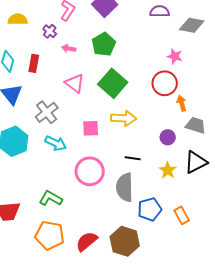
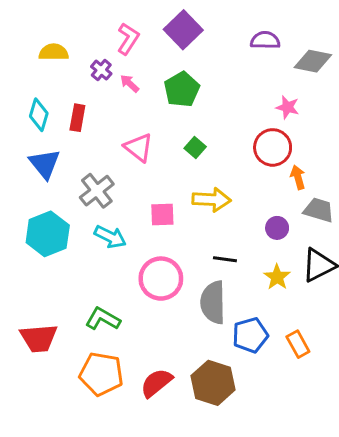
pink arrow: (69, 48) -> (130, 83), moved, turned 32
green square: (113, 83) -> (195, 147), size x0.5

